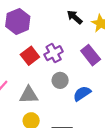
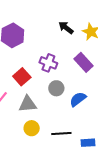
purple cross: (54, 53) -> (48, 63), turned -36
red square: (30, 56) -> (22, 77), moved

